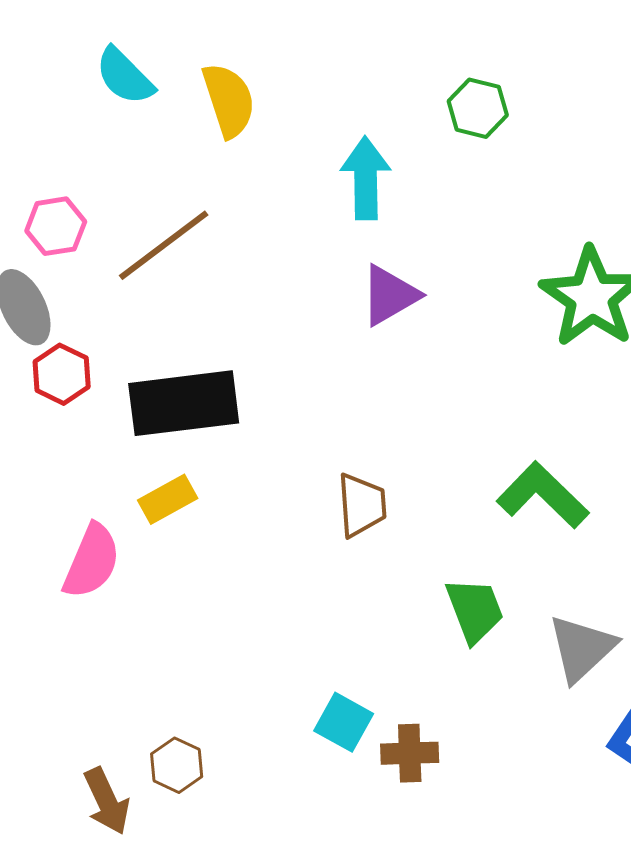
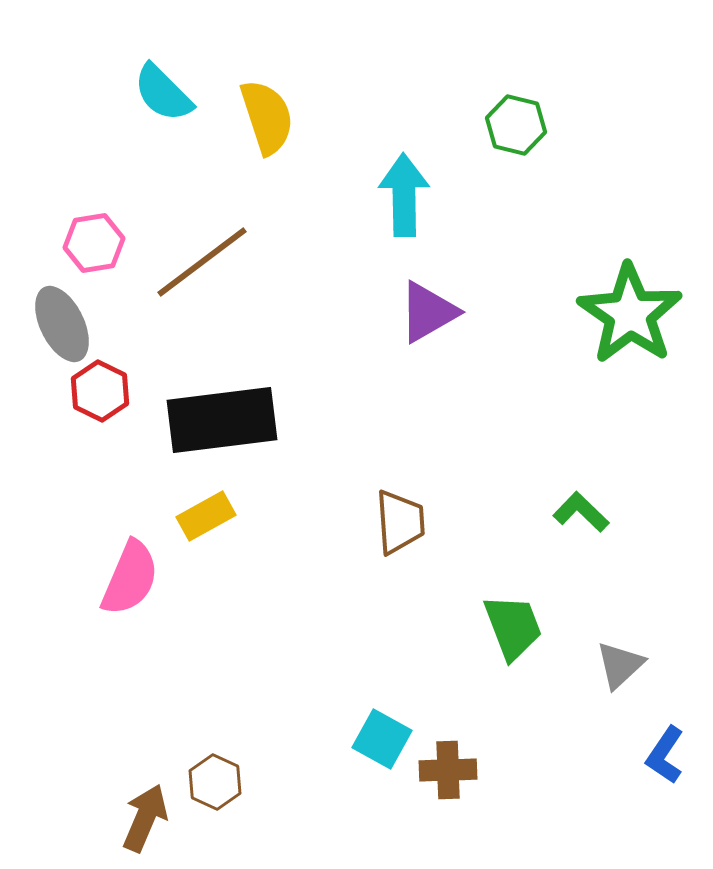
green L-shape: (543, 495) -> (581, 512), size x0.6
gray triangle: (582, 648) -> (620, 665), size x0.7
brown arrow: (107, 801) -> (145, 818), turned -132

